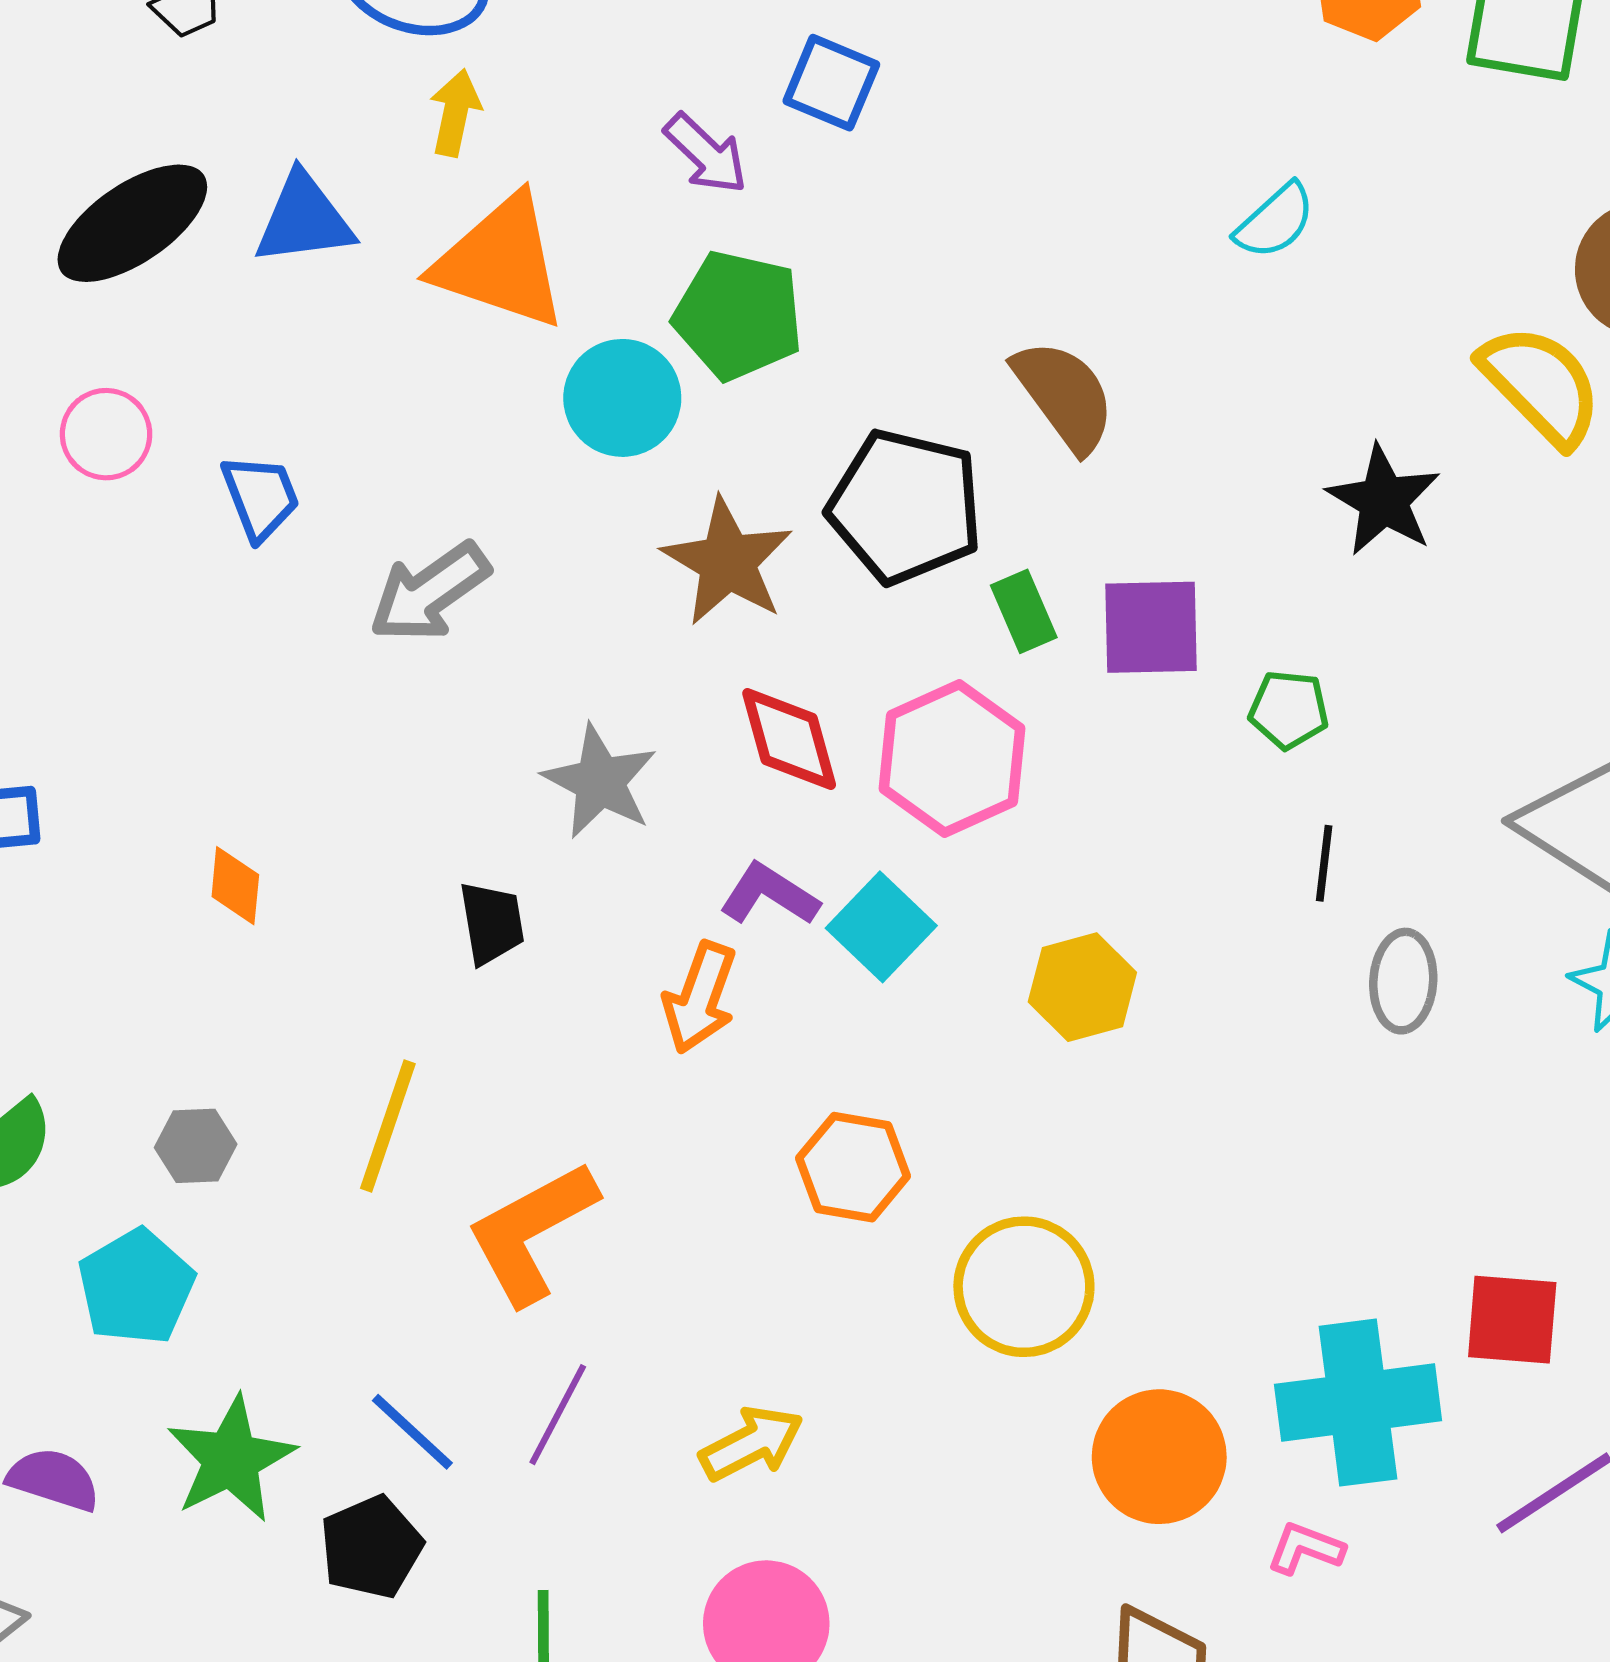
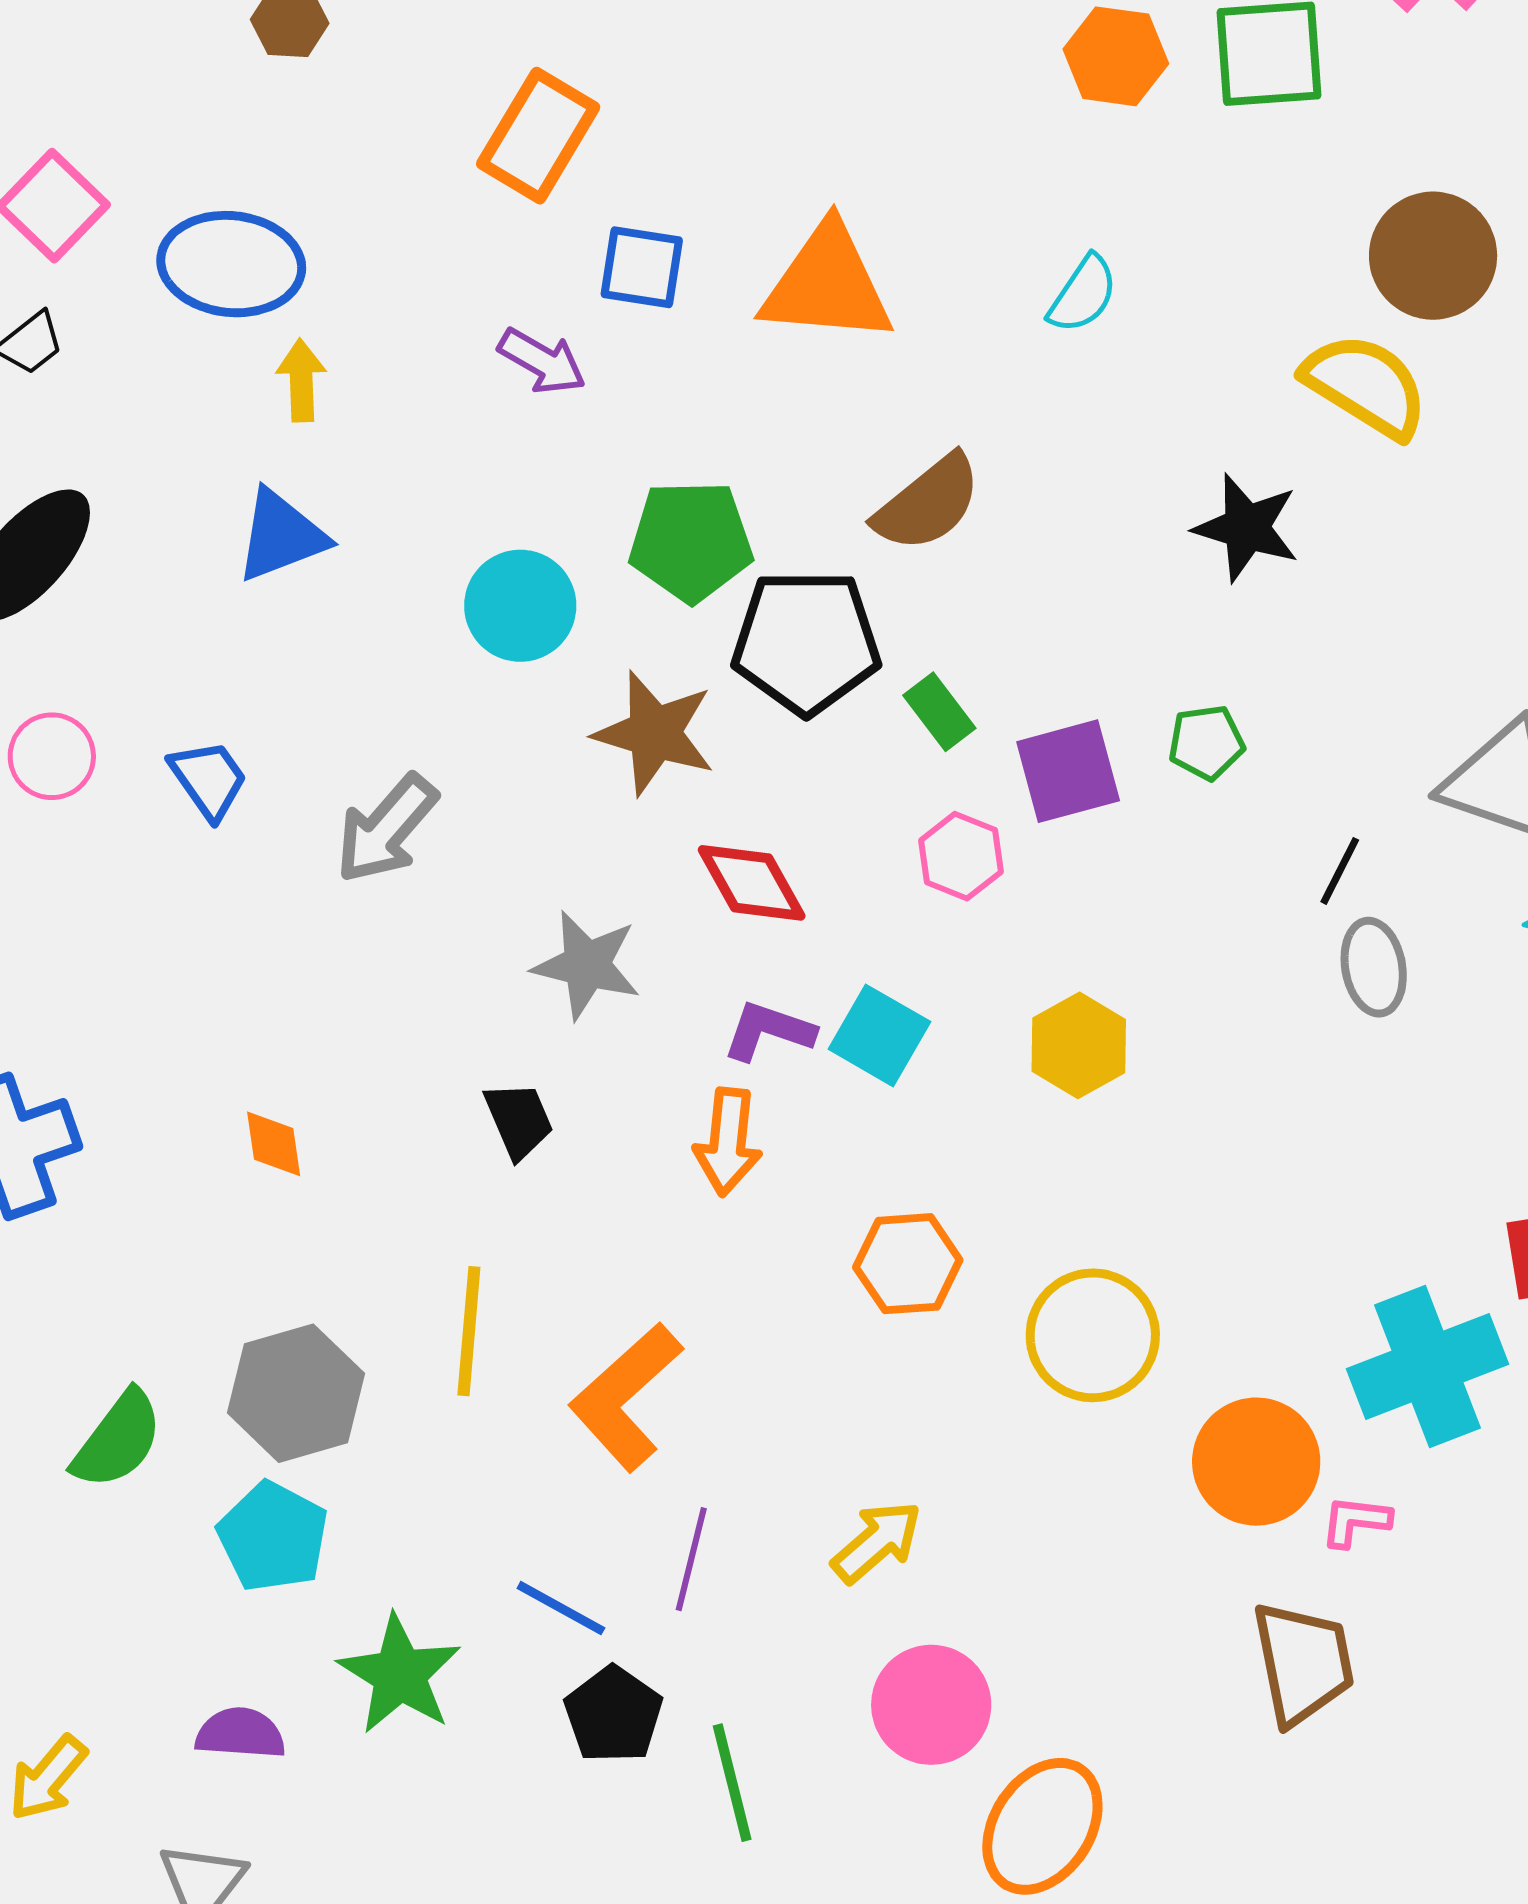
blue triangle: (304, 219) -> (281, 536), moved
orange triangle: (501, 262) -> (827, 284), moved
green pentagon: (738, 315) -> (691, 541), moved
brown semicircle: (1064, 396) -> (928, 503), turned 101
purple square: (1151, 627) -> (1068, 771), moved
pink hexagon: (952, 758) -> (961, 856), moved, size x0.6
black line: (1324, 863) -> (1340, 871), moved, turned 34
gray hexagon: (196, 1146) -> (296, 1393), size x1.8
black pentagon: (371, 1547) -> (613, 1715), moved
pink L-shape: (1305, 1548) -> (1356, 1521), moved

